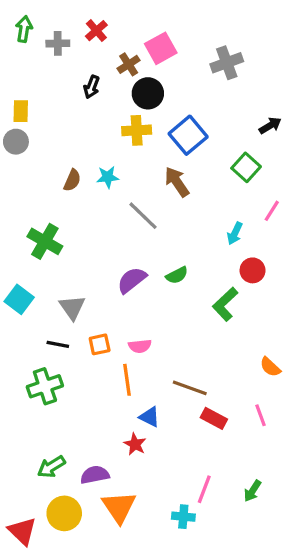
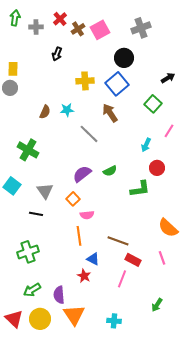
gray cross: (227, 63) -> (141, 28), moved
brown cross: (129, 64) -> (78, 29), moved
black circle: (148, 93) -> (124, 58), moved
green L-shape: (225, 304) -> (140, 189), turned -145
orange square: (100, 344) -> (73, 199), moved, turned -32
orange semicircle: (270, 367) -> (168, 228), size x1.5
green cross: (45, 386) -> (28, 252), moved
purple semicircle: (95, 475) -> (59, 295), turned -84
pink line: (204, 489) -> (122, 279), moved
red triangle: (22, 531) -> (14, 319), moved

